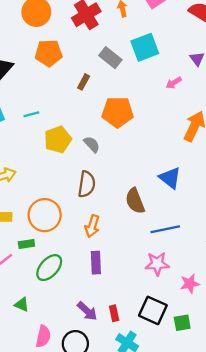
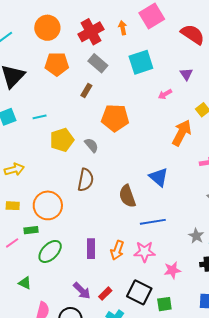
gray rectangle: (110, 58) -> (98, 63), moved
orange arrow: (92, 226) -> (117, 250), moved
red rectangle: (114, 313) -> (105, 294), turned 56

